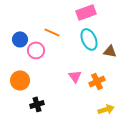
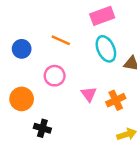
pink circle: (36, 50) -> (55, 76), moved
black cross: (37, 104) -> (42, 128), turned 32

